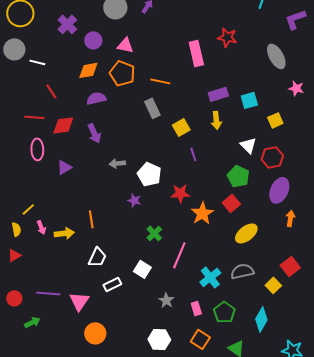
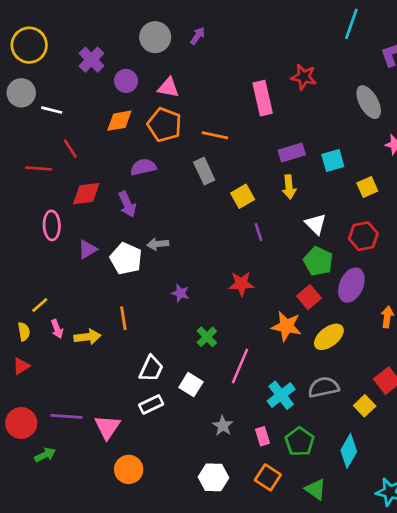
purple semicircle: (96, 98) -> (143, 167), moved
red line: (34, 117) -> (38, 168), moved
white triangle: (248, 145) -> (316, 224), moved
white pentagon: (149, 174) -> (126, 259), moved
purple ellipse: (279, 190) -> (351, 285), moved
orange star: (202, 213) -> (286, 326), moved, turned -30
white trapezoid: (97, 257) -> (151, 369), moved
red circle: (14, 298) -> (21, 423), size x1.5

